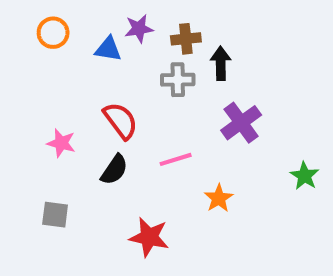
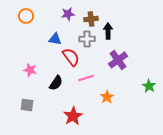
blue triangle: (108, 49) -> (55, 39), moved
red semicircle: (121, 121) -> (71, 57), moved
red star: (149, 237) -> (73, 116), turned 30

